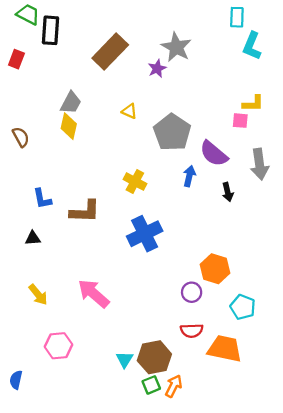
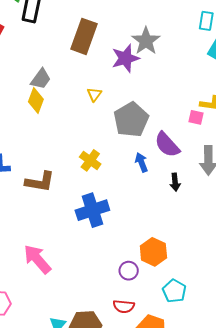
brown rectangle: (110, 52) -> (84, 36), turned -32
purple star: (157, 69) -> (125, 58), size x1.6
yellow triangle: (129, 111) -> (94, 94), turned 35
blue arrow: (189, 176) -> (141, 162), turned -42

